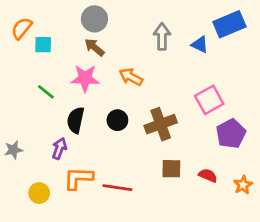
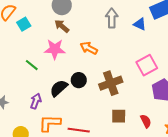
cyan square: (43, 45) -> (24, 24), turned -32
green line: (46, 92) -> (32, 65), moved
black semicircle: (76, 120) -> (59, 88), moved, turned 36
red semicircle: (208, 175) -> (146, 121), turned 40

